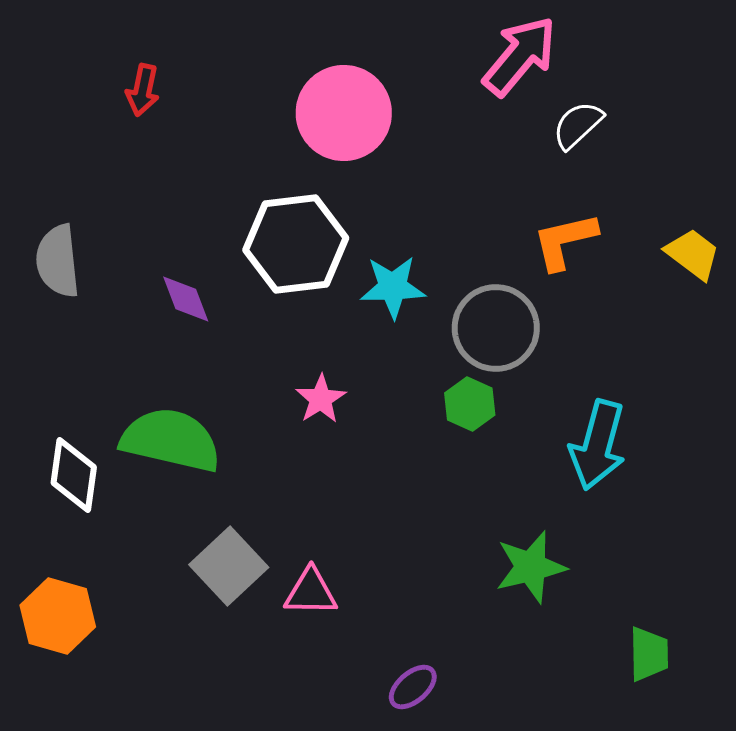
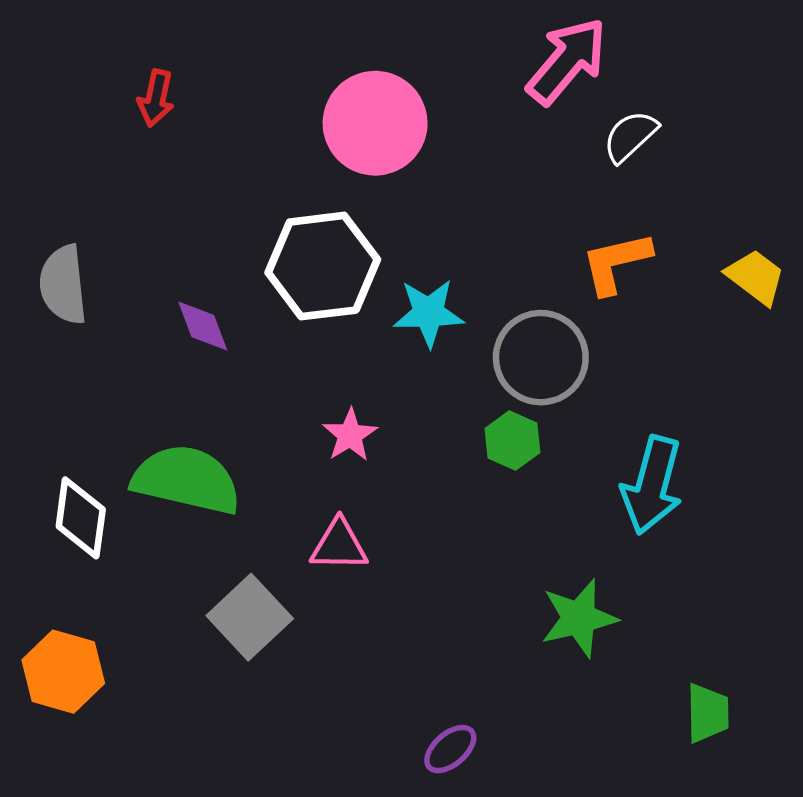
pink triangle: (311, 592) -> (339, 545), moved

